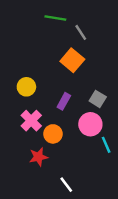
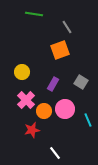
green line: (55, 18) -> (34, 14), moved
orange square: (72, 60) -> (60, 50), turned 30
pink circle: (90, 124) -> (65, 109), moved

